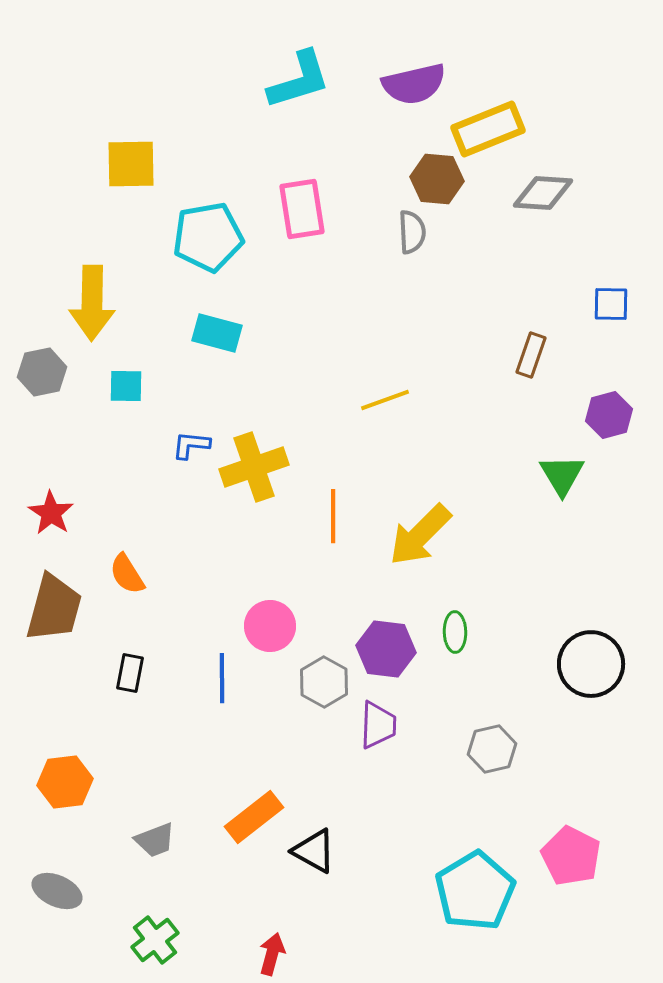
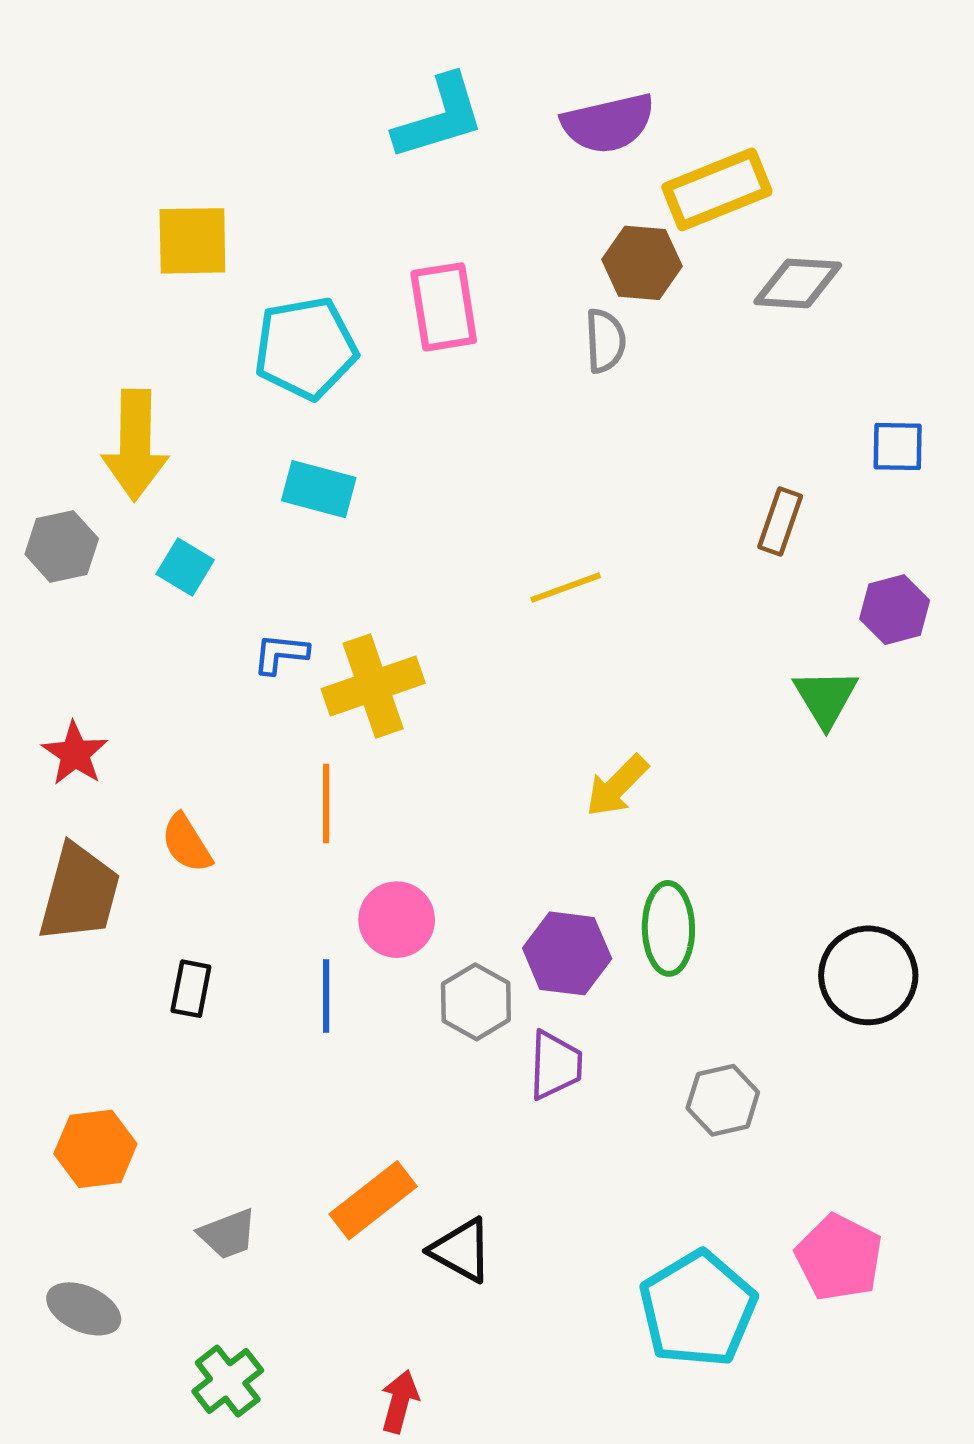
cyan square: (126, 386) -> (185, 567), turned 30
orange line: (333, 516) -> (326, 804), moved
yellow arrow: (420, 535) -> (617, 786), size x0.7
green ellipse: (455, 632) -> (668, 928), size x1.5

